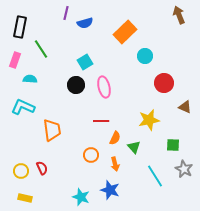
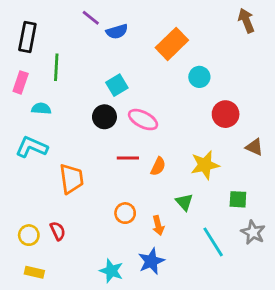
purple line: (66, 13) -> (91, 18), turned -64
green line: (41, 49) -> (56, 67), turned 36
pink ellipse: (104, 87) -> (143, 120), turned -50
red line: (101, 121) -> (128, 158), moved
orange semicircle: (115, 138) -> (158, 166), moved
blue star: (110, 190) -> (151, 261), turned 30

